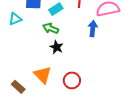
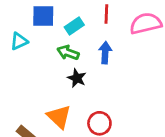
blue arrow: (93, 29) -> (105, 53), moved

